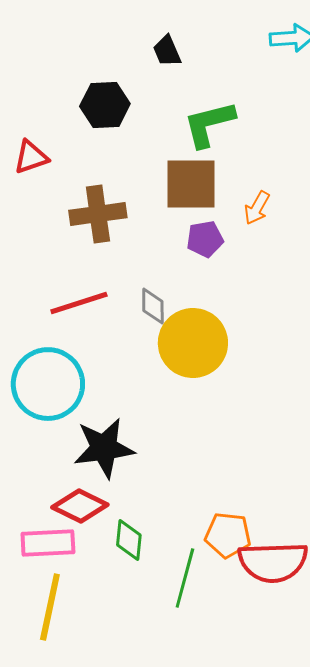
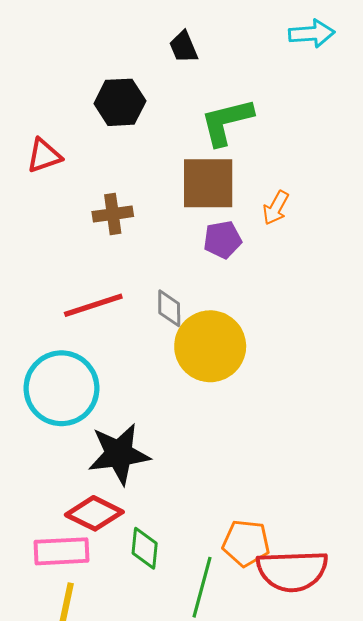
brown cross: (98, 214) -> (113, 214), size x0.7

